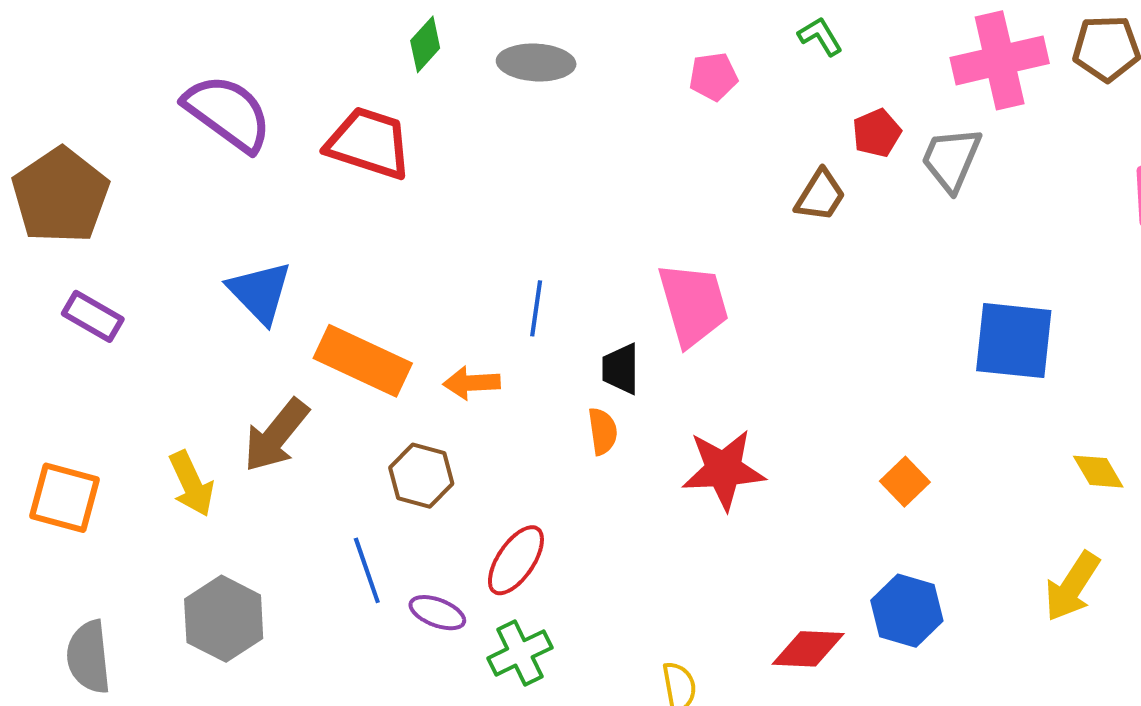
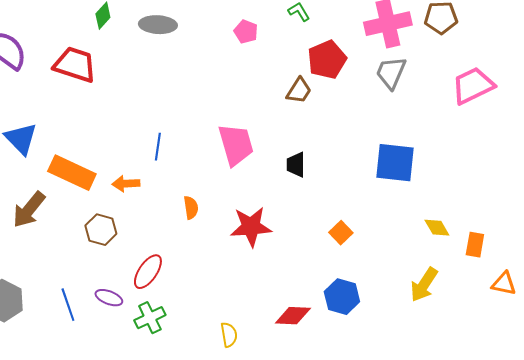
pink pentagon: (713, 77) -> (246, 32), turned 30
red pentagon: (877, 133) -> (327, 60), size x1.6
gray trapezoid: (951, 159) -> (391, 73), moved
black trapezoid: (621, 369) -> (296, 165), moved
blue line: (367, 570) -> (68, 305), moved

